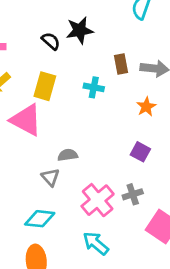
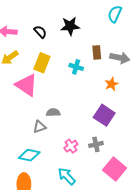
black semicircle: (51, 41) -> (40, 32), moved
purple square: (140, 152) -> (104, 115), size x1.5
gray triangle: (50, 177) -> (39, 127), turned 48
pink cross: (98, 200) -> (71, 146), size x0.6

